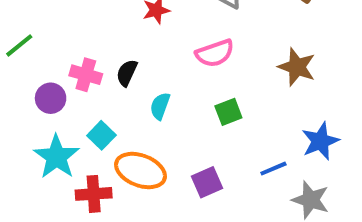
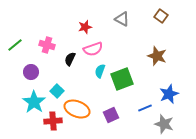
pink semicircle: (215, 53) -> (93, 49), moved
pink cross: (86, 75) -> (47, 45), moved
cyan semicircle: (160, 106) -> (100, 71), moved
green square: (228, 112) -> (122, 79), size x1.6

